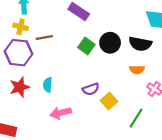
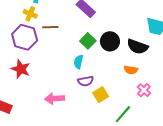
cyan semicircle: (48, 85) -> (78, 62), moved
red star: (20, 87) -> (21, 69), turned 30

